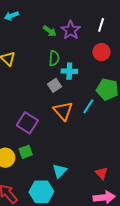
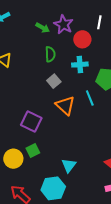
white line: (101, 25) -> (99, 22), moved
red circle: (101, 52) -> (82, 39), moved
cyan cross: (69, 71) -> (80, 65), moved
cyan line: (88, 106) -> (90, 98), turned -49

